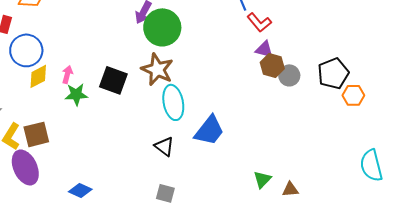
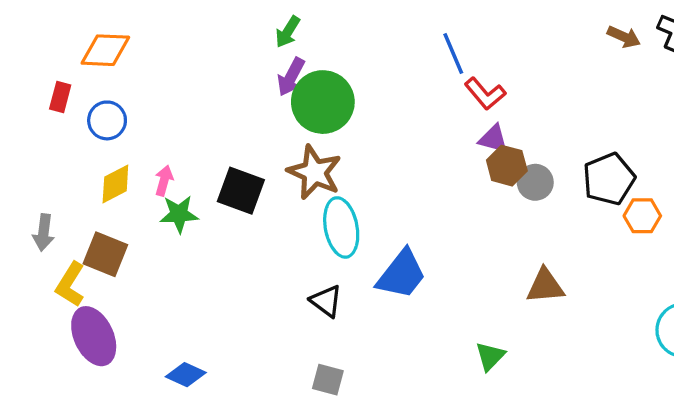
blue circle: (26, 50) -> (107, 120), moved, size x0.7
brown square: (36, 134) -> (105, 254), moved, turned 36
brown triangle: (290, 189) -> (545, 286), moved, size x1.4

